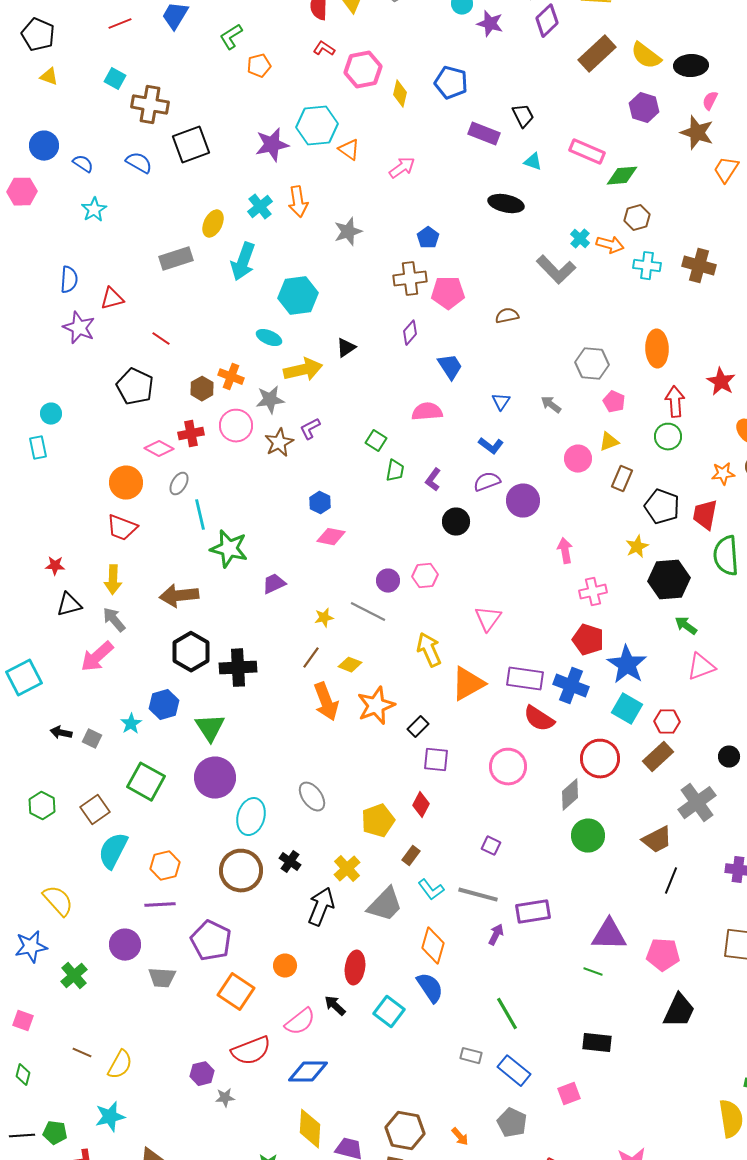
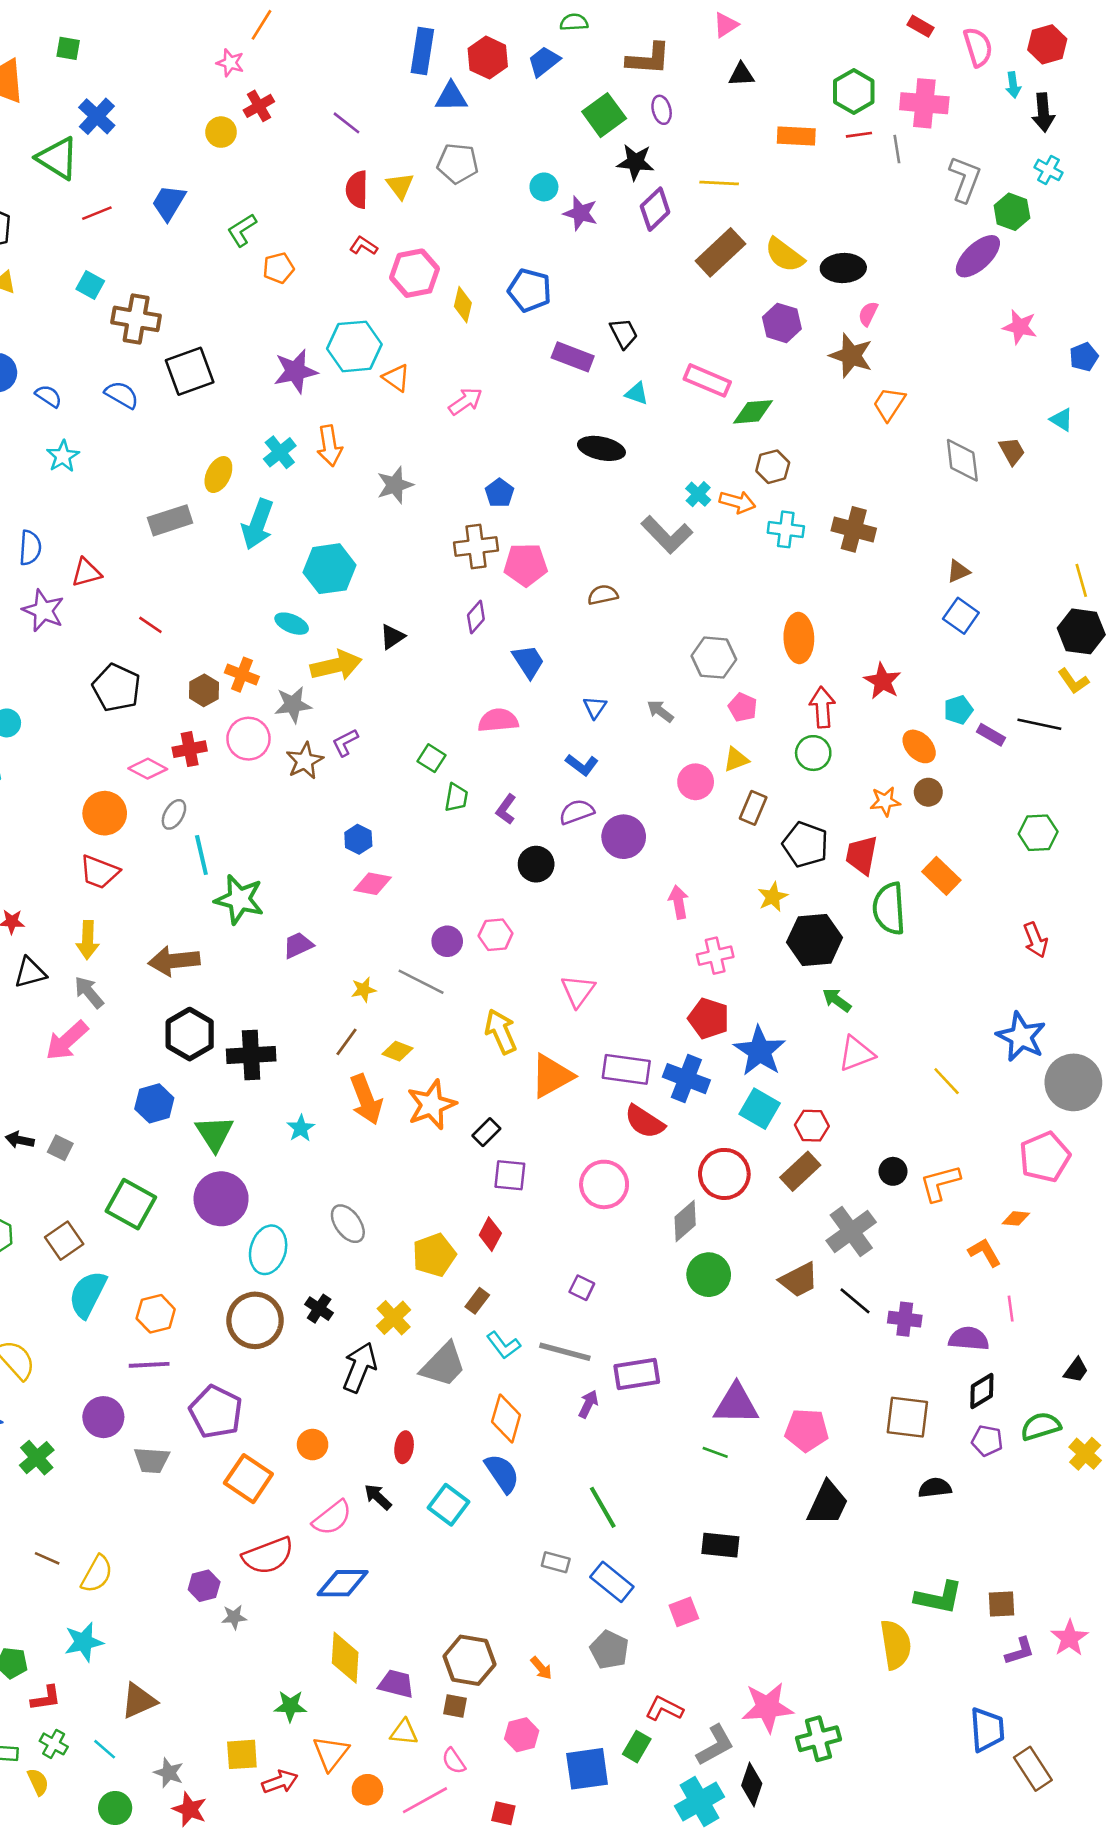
cyan star: (131, 724) -> (301, 1128), moved
black line: (671, 881) -> (855, 1301), moved, turned -72
red ellipse: (355, 968) -> (404, 1447), size x0.7

